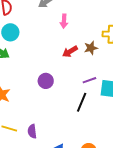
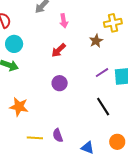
red arrow: (70, 52) -> (59, 50), moved
black line: (82, 102) -> (103, 107), moved, turned -42

